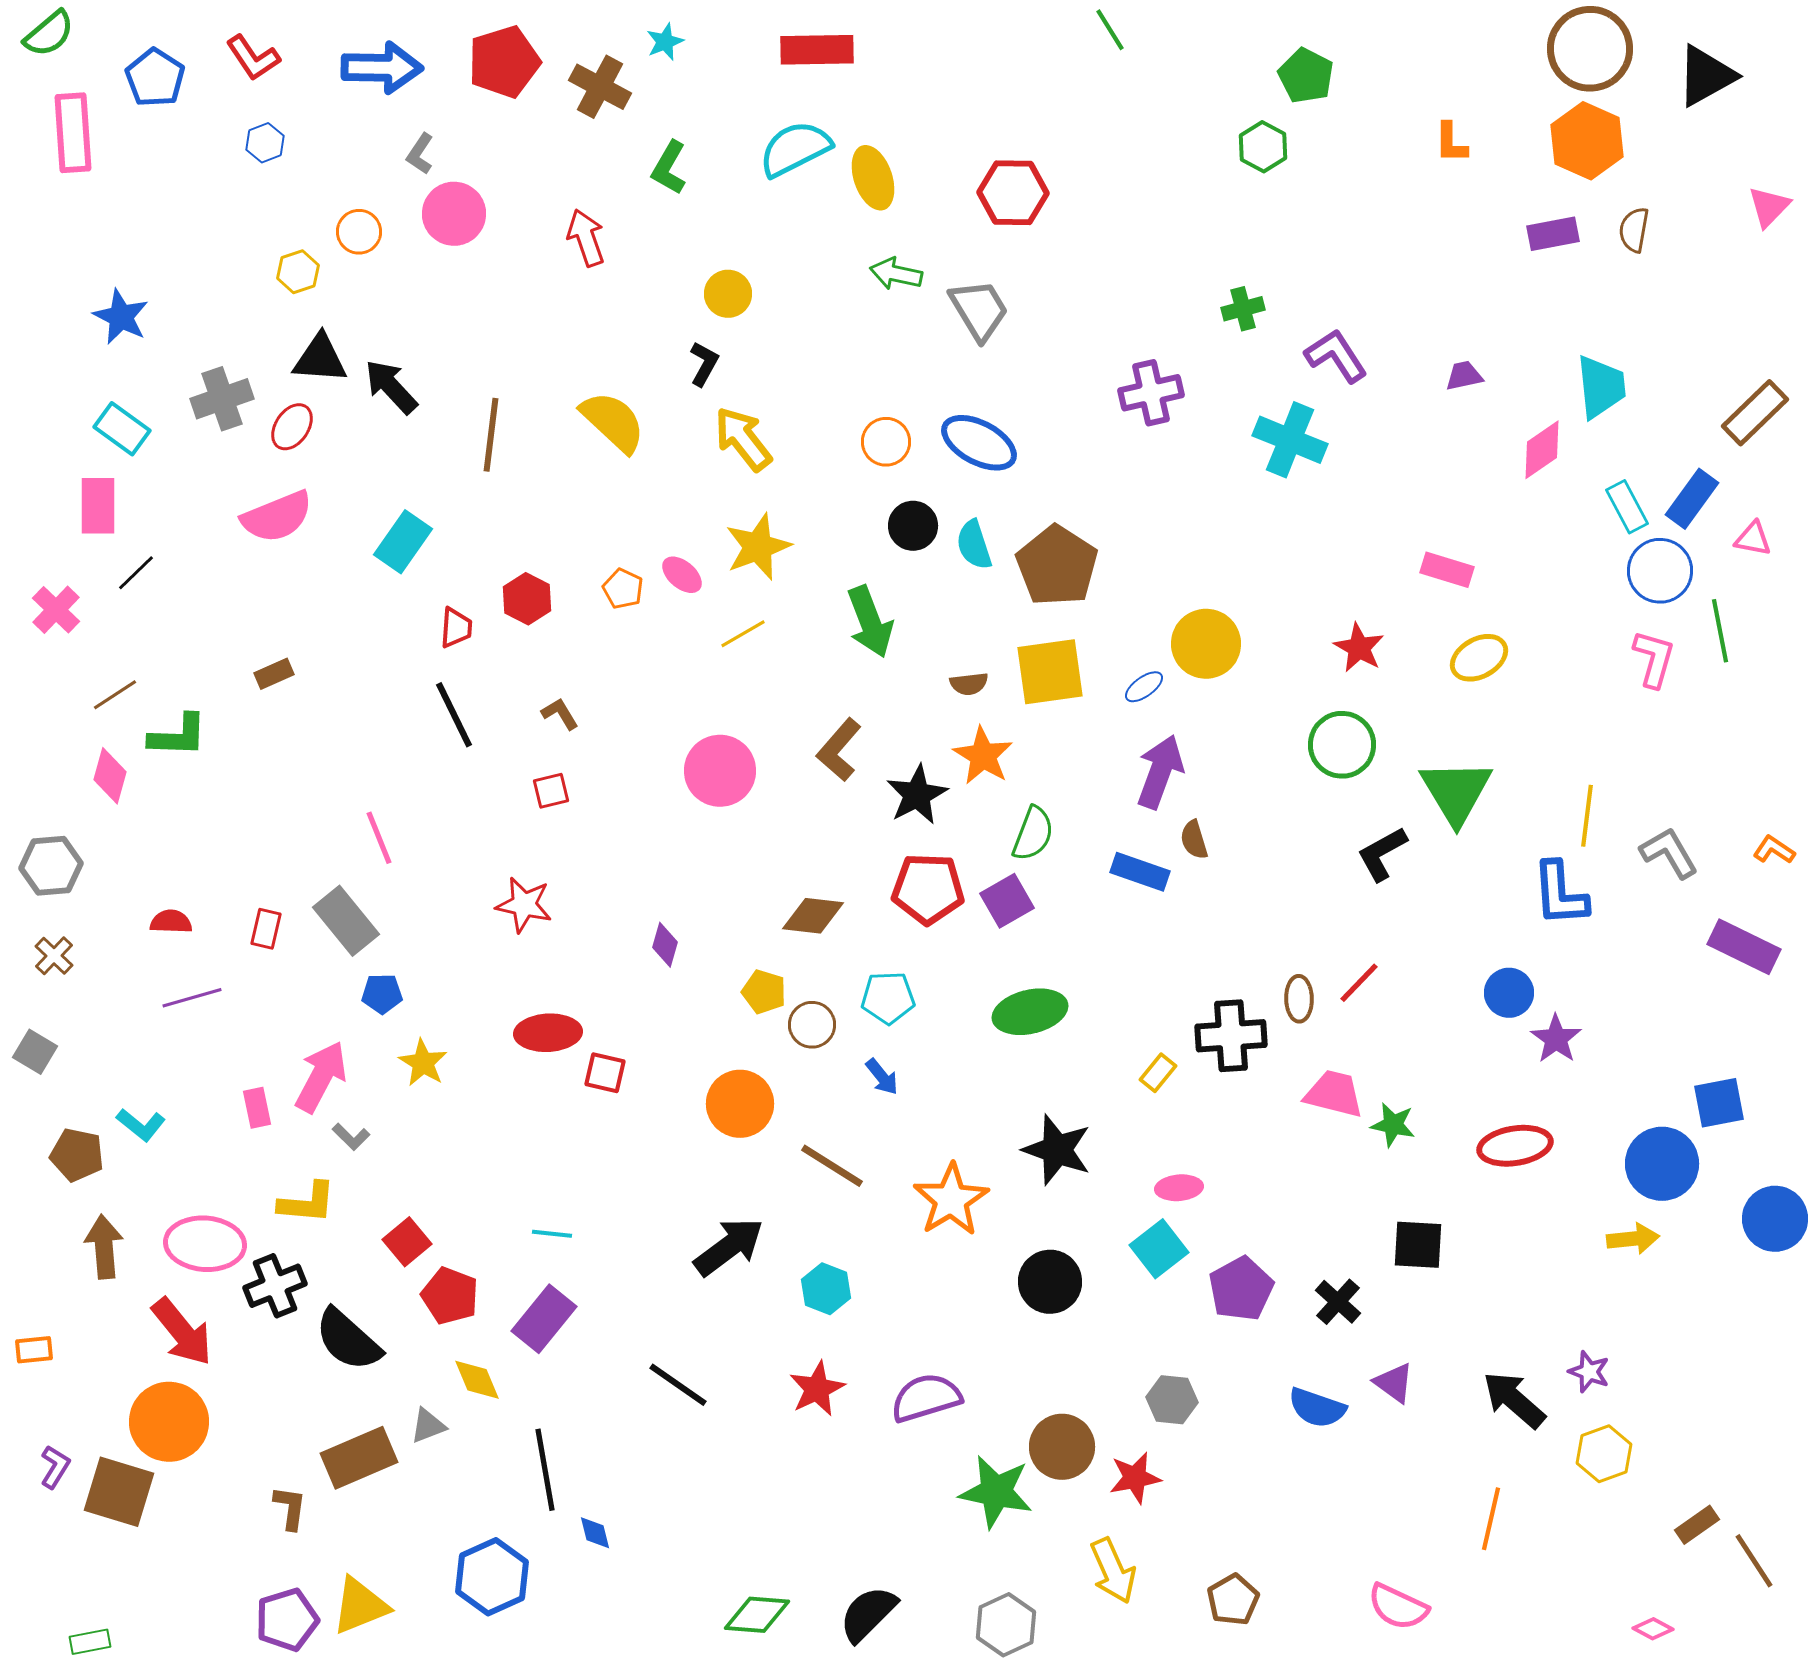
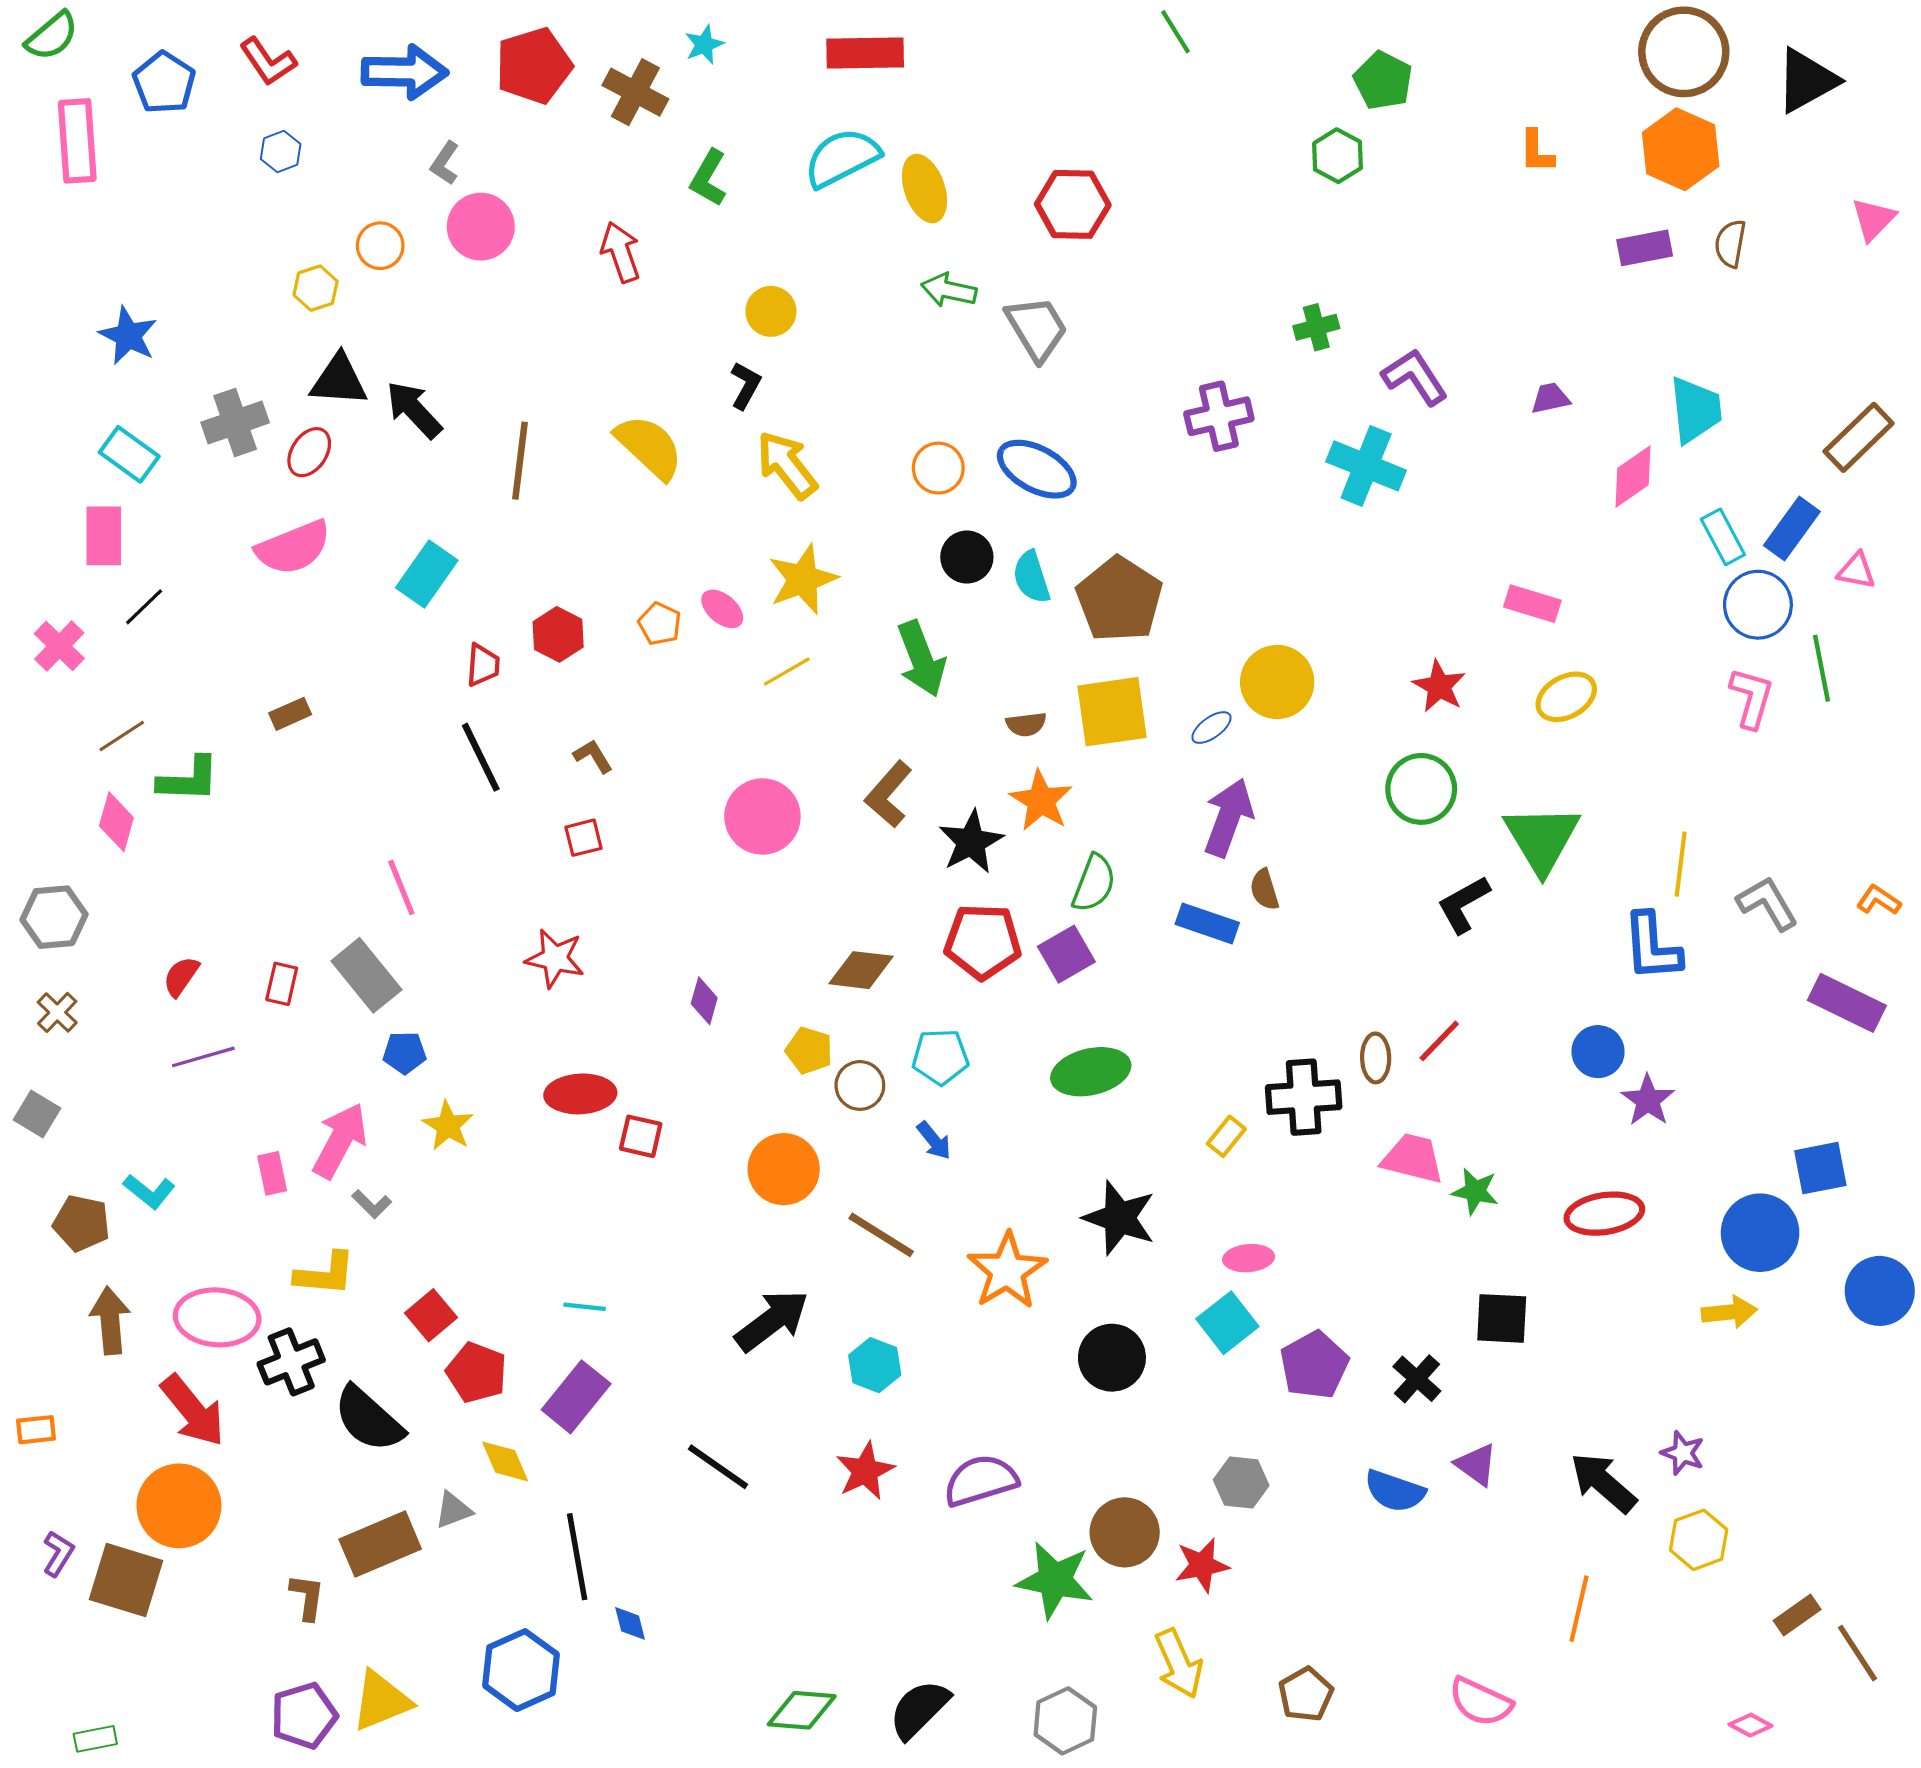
red semicircle: (171, 922) -> (181, 976), turned -57

